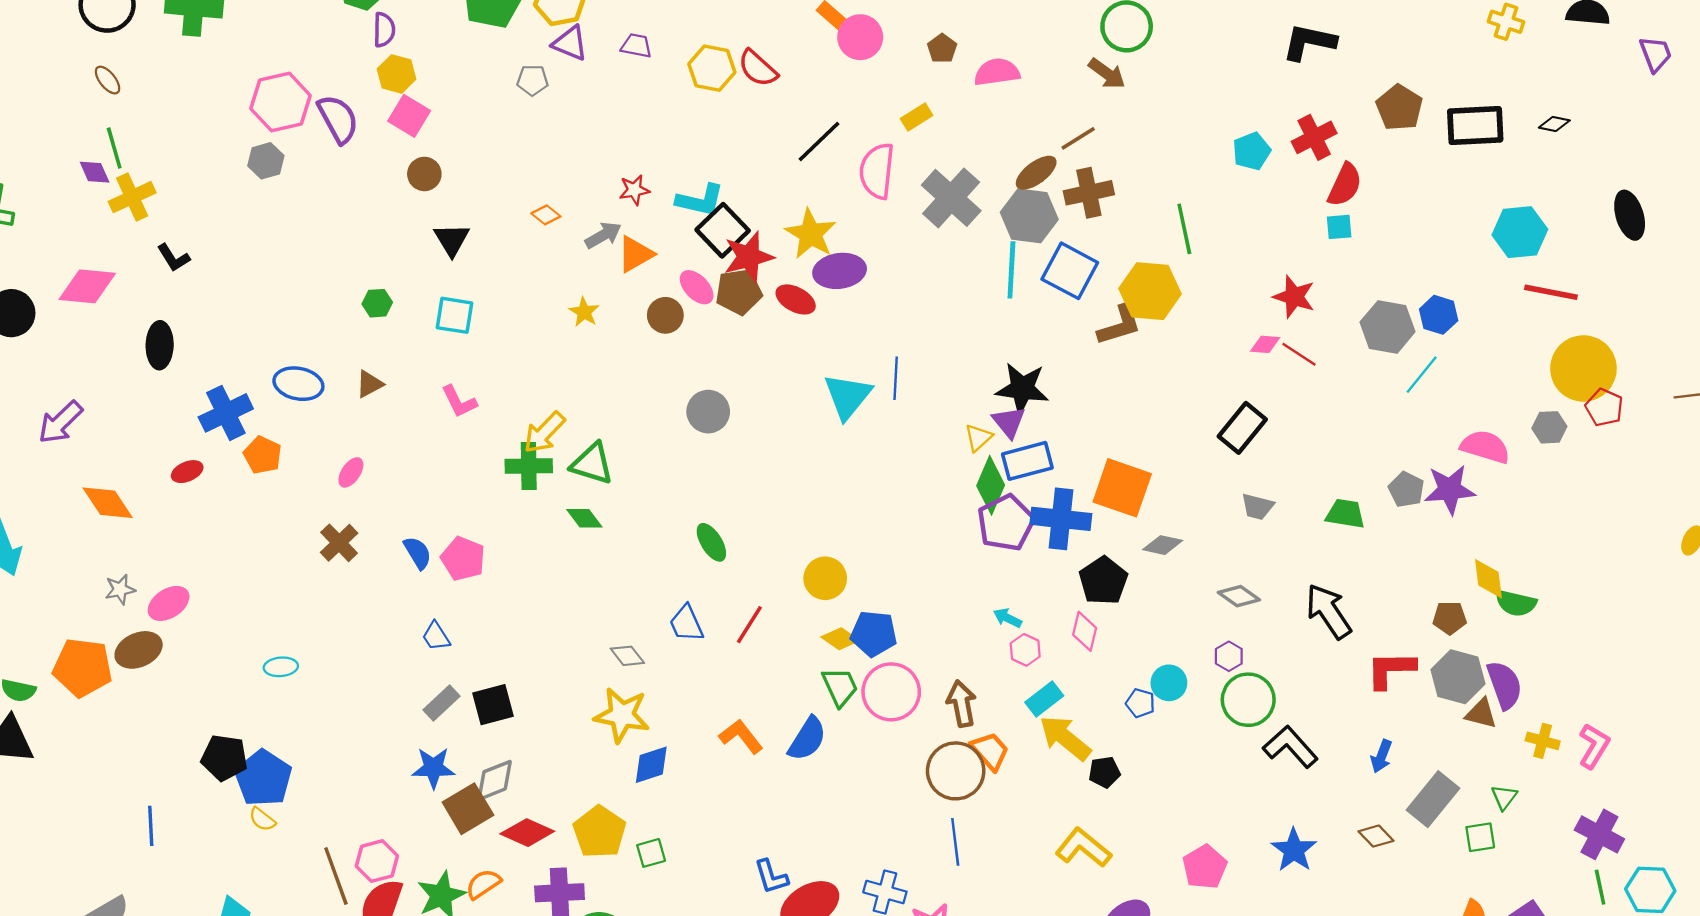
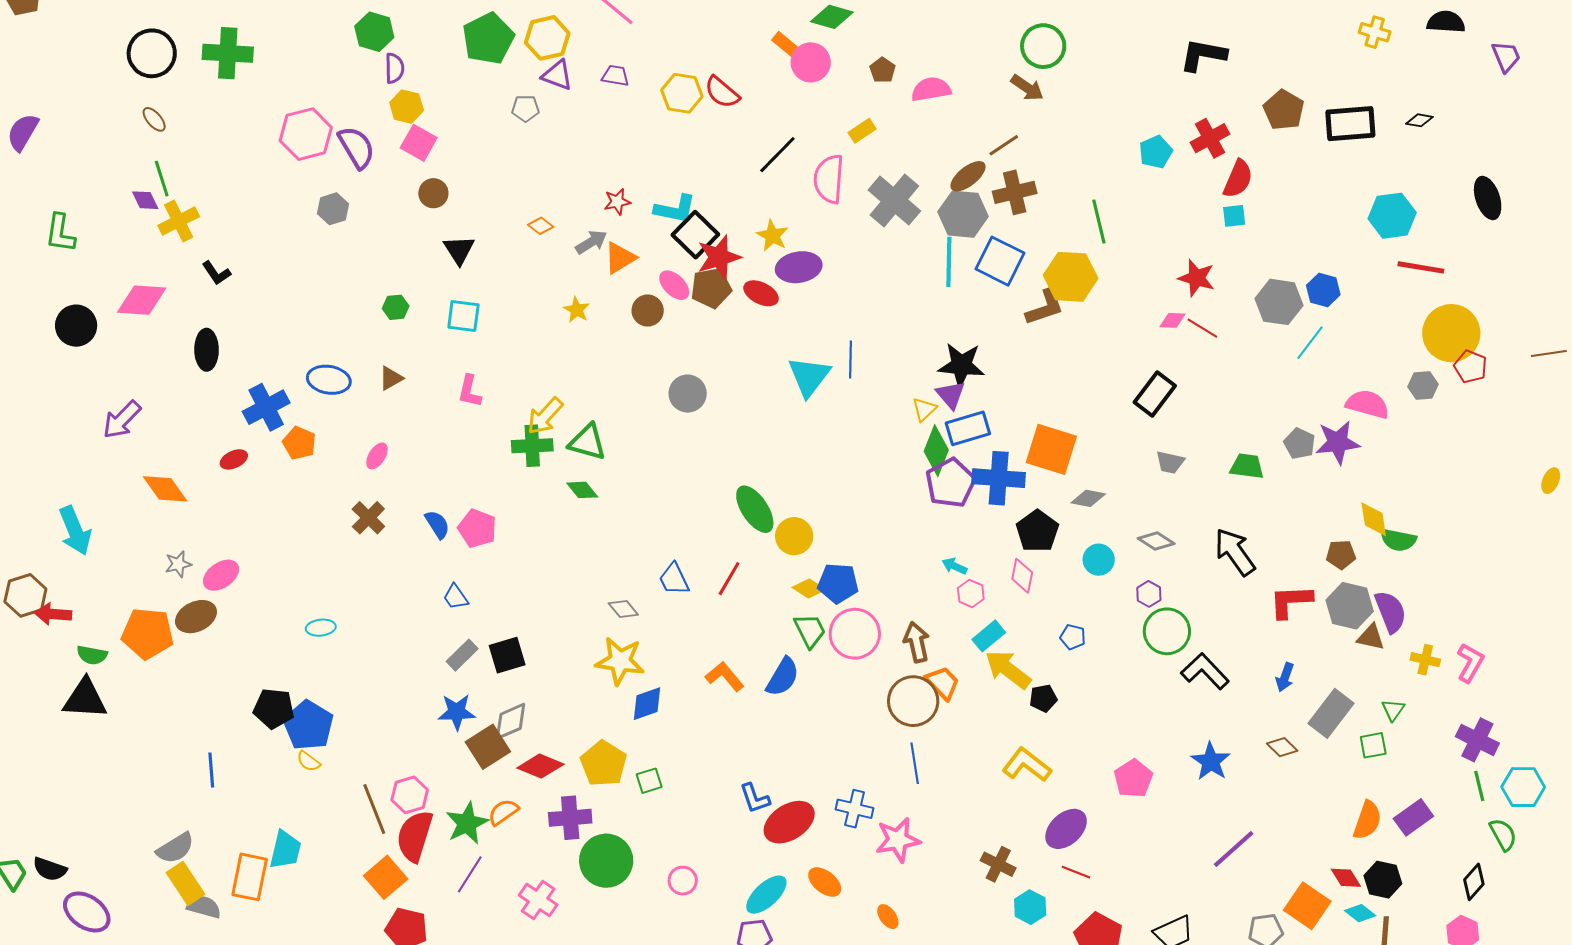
gray hexagon: (266, 161) -> (333, 209), moved
yellow star: (811, 234) -> (772, 236), size x0.7
pink L-shape: (459, 402) -> (470, 391), turned 40
green ellipse: (711, 542) -> (755, 509), moved, size x1.4
cyan circle: (1169, 683) -> (1099, 560), moved

